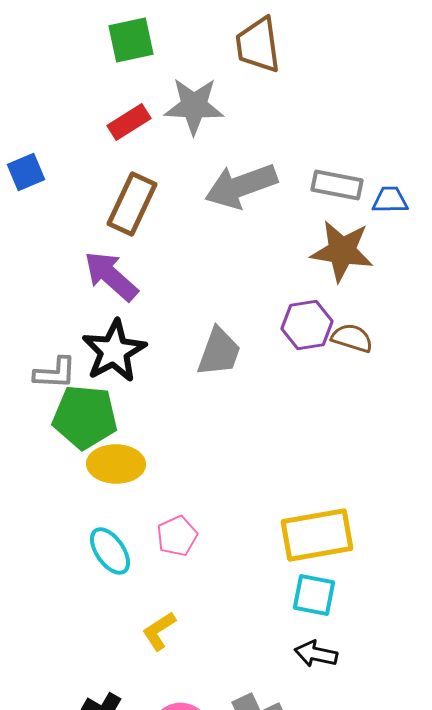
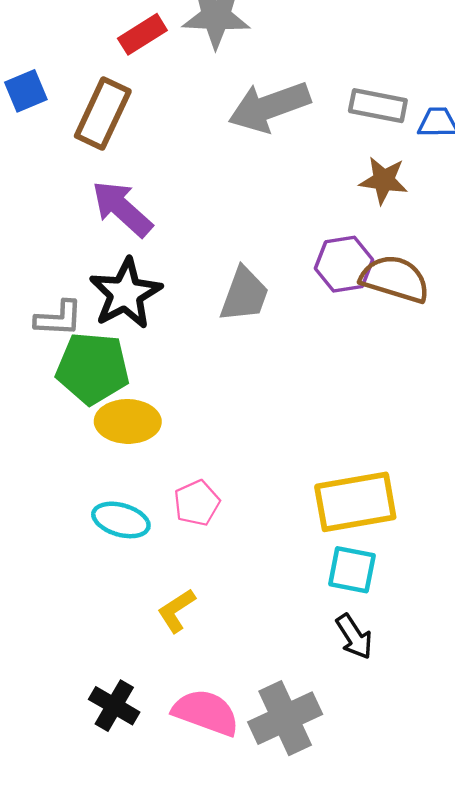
brown rectangle: (132, 204) -> (103, 114), moved
brown star: (342, 251) -> (384, 180), size x0.7
brown semicircle: (352, 338) -> (395, 279), size x1.5
cyan ellipse: (110, 551) -> (121, 520), turned -39
black arrow: (316, 654) -> (354, 637), turned -135

